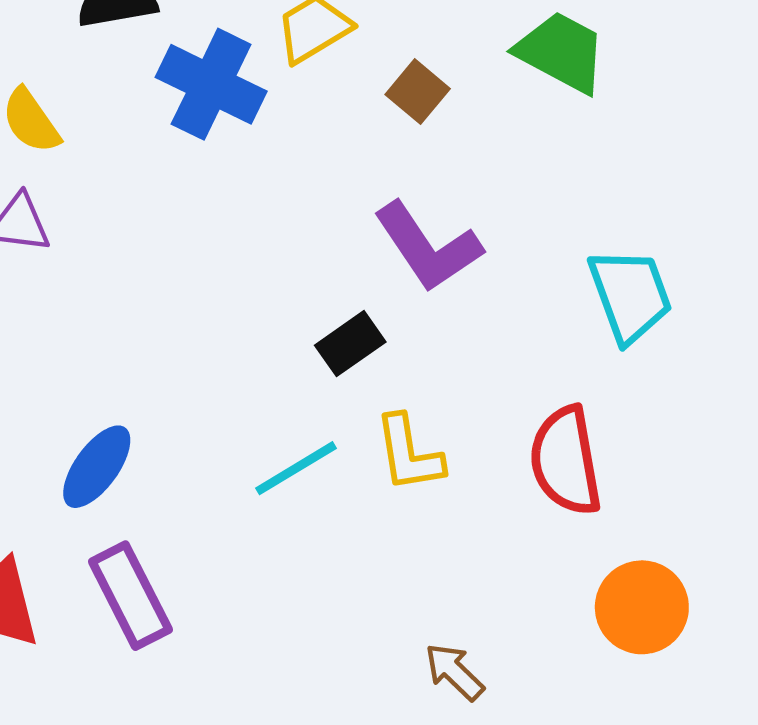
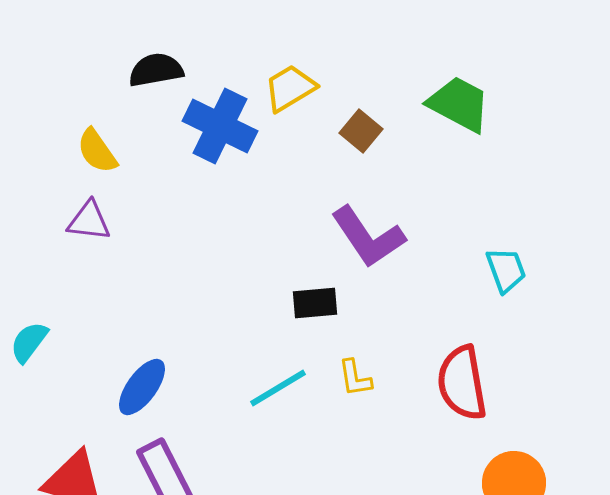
cyan trapezoid: (630, 295) -> (506, 270), size x0.7
black rectangle: (350, 344) -> (315, 303), turned 30
yellow L-shape: (409, 453) -> (355, 378), size x0.7

